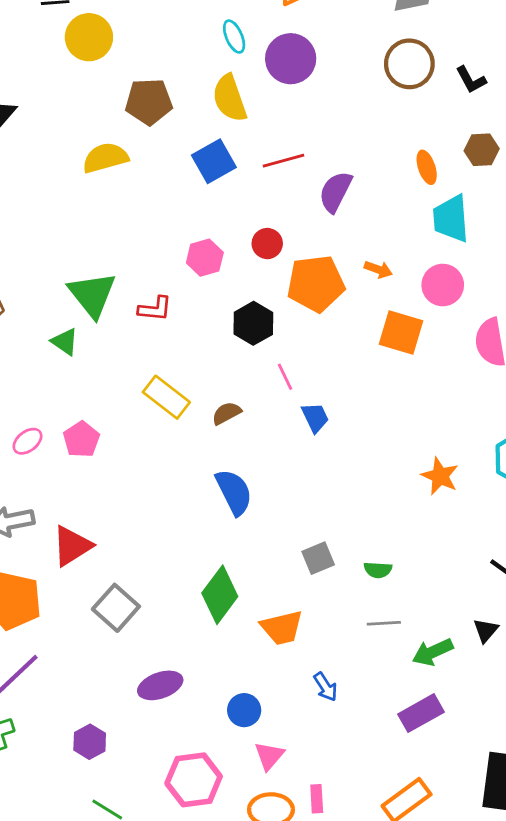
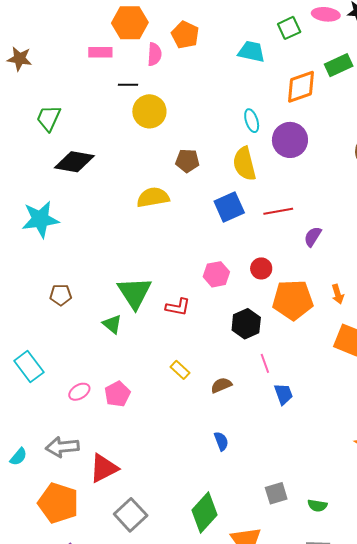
brown pentagon: (149, 102) -> (187, 161), size x0.7
purple semicircle: (335, 192) -> (313, 237), size x0.7
orange arrow: (378, 269) -> (338, 294), turned 48
yellow rectangle: (166, 397) -> (180, 370), size x0.6
blue semicircle: (234, 492) -> (221, 441), size x0.6

